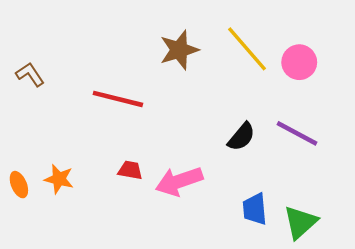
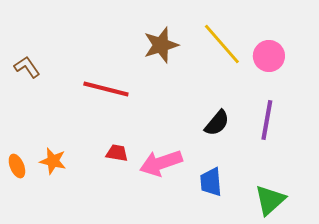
purple line: (297, 133) -> (267, 120), turned 72
blue trapezoid: (255, 209) -> (211, 182), moved

